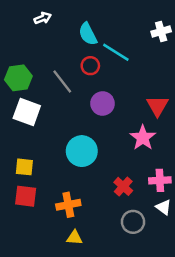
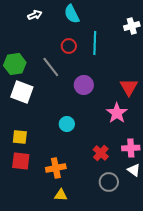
cyan semicircle: (88, 34) -> (72, 14), moved
cyan line: (116, 52) -> (95, 43), turned 60
red circle: (90, 66) -> (69, 46), moved
cyan circle: (82, 151) -> (67, 124), size x0.6

